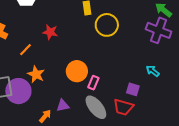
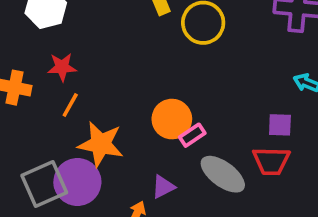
red star: (50, 32) -> (62, 67), moved
orange star: (36, 74) -> (101, 144), size x1.4
pink rectangle: (93, 83) -> (192, 135), moved, turned 48

